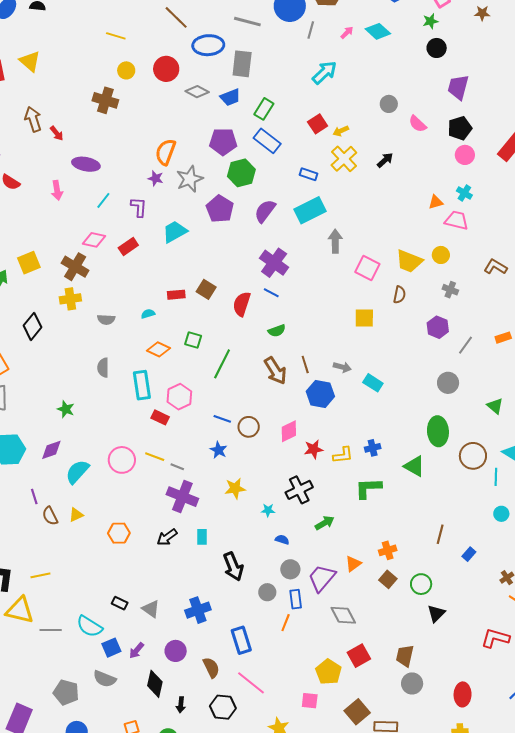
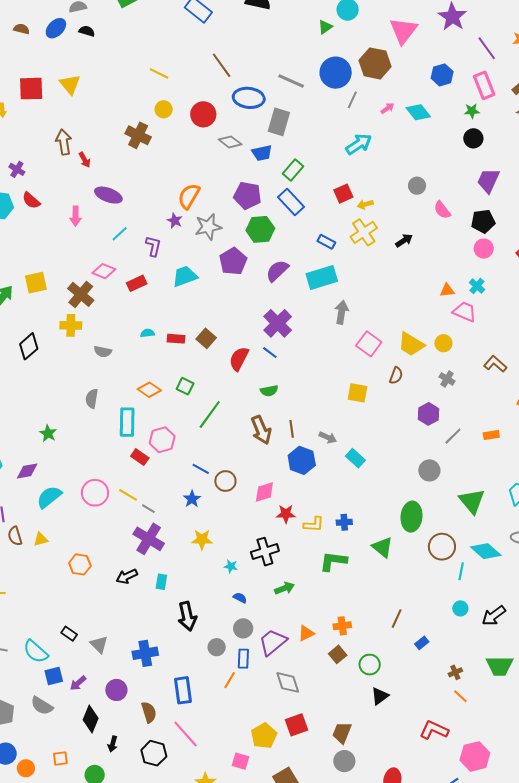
cyan semicircle: (148, 314) -> (147, 333), moved
green triangle: (495, 406) -> (472, 501), size x1.6

